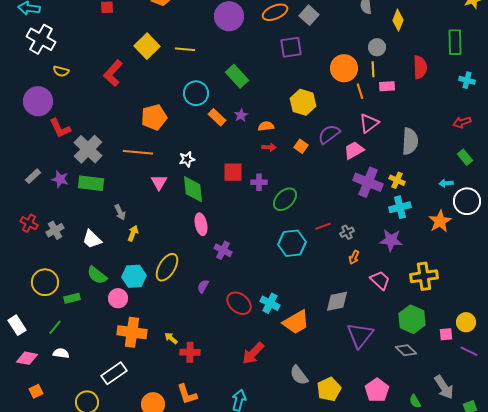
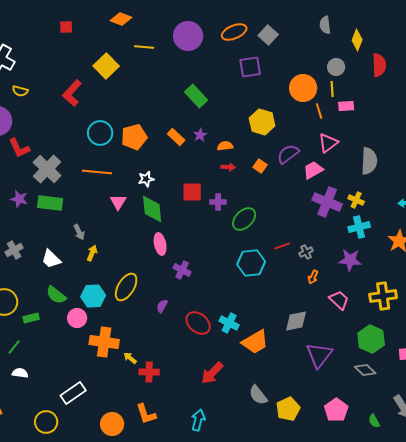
yellow line: (185, 49) -> (144, 47), moved
red semicircle: (420, 67) -> (379, 65), moved
cyan circle: (196, 93) -> (100, 133), moved
orange pentagon: (154, 117) -> (134, 137), moved
orange cross: (132, 332) -> (104, 342), moved

